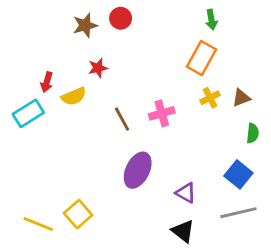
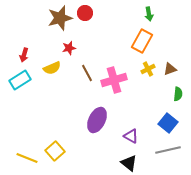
brown star: (85, 25) -> (60, 18), size x1.4
red arrow: (47, 82) -> (24, 55), moved
pink cross: (162, 113) -> (114, 80), size x1.4
brown line: (122, 119) -> (87, 73), moved

